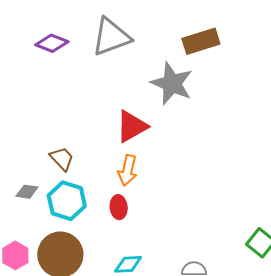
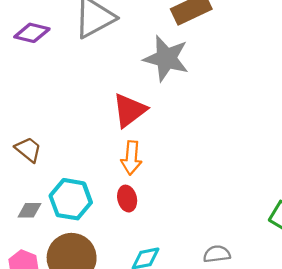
brown trapezoid: (62, 159) -> (28, 150), moved
gray diamond: (27, 192) -> (29, 210), moved

